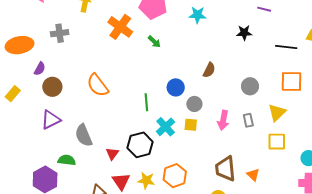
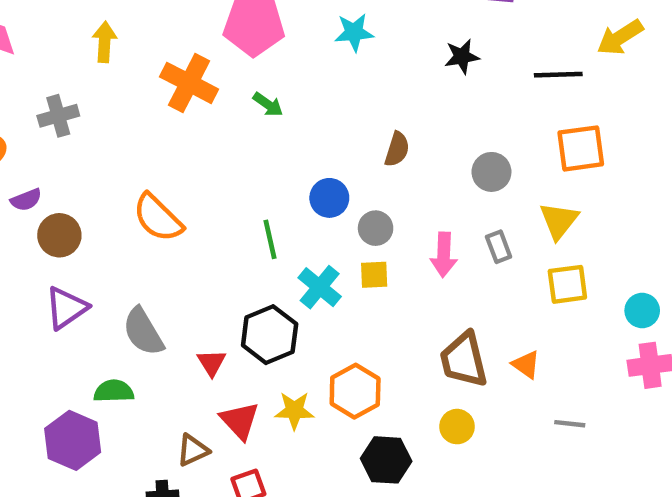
purple semicircle: (40, 69) -> (26, 200), turned 48

